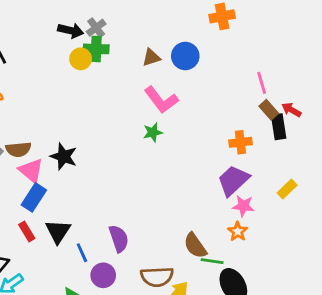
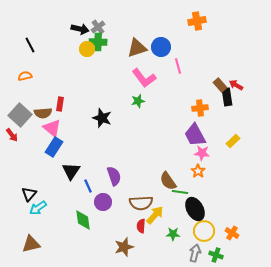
orange cross: (222, 16) -> (197, 21), moved
brown triangle: (151, 57) -> (137, 48), size x1.5
pink line: (262, 83) -> (178, 66), moved
black star: (64, 156) -> (102, 118), moved
purple trapezoid: (233, 181) -> (195, 135), turned -75
red rectangle: (27, 231) -> (60, 104), moved, turned 40

